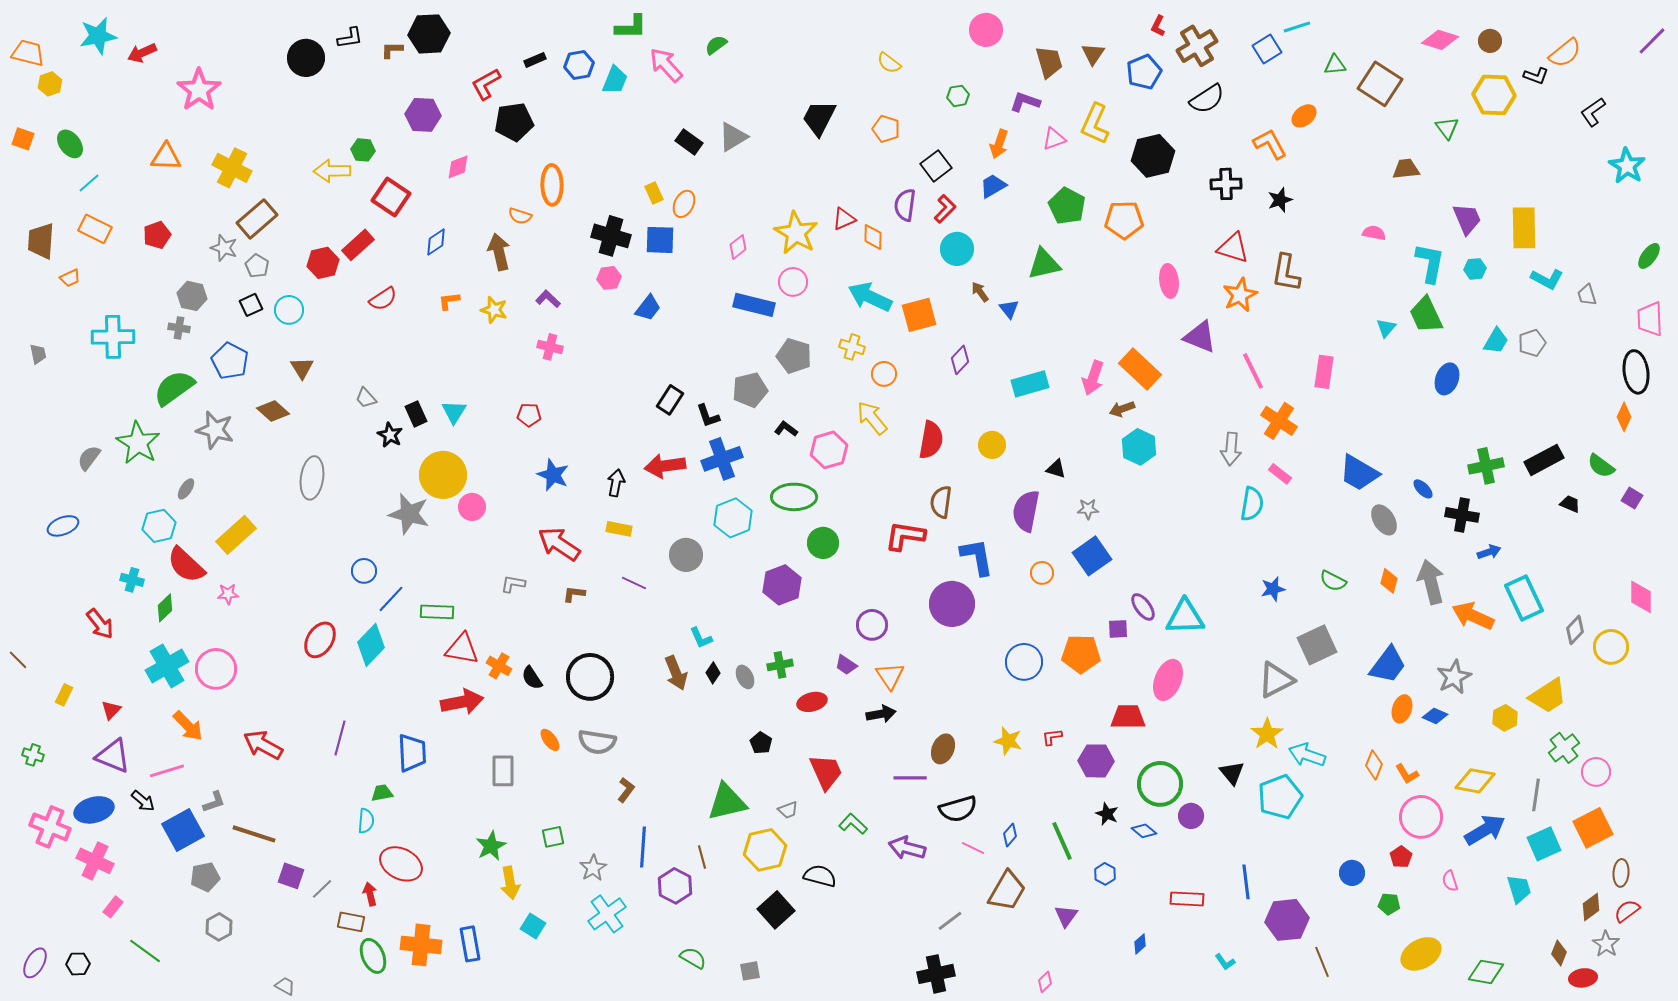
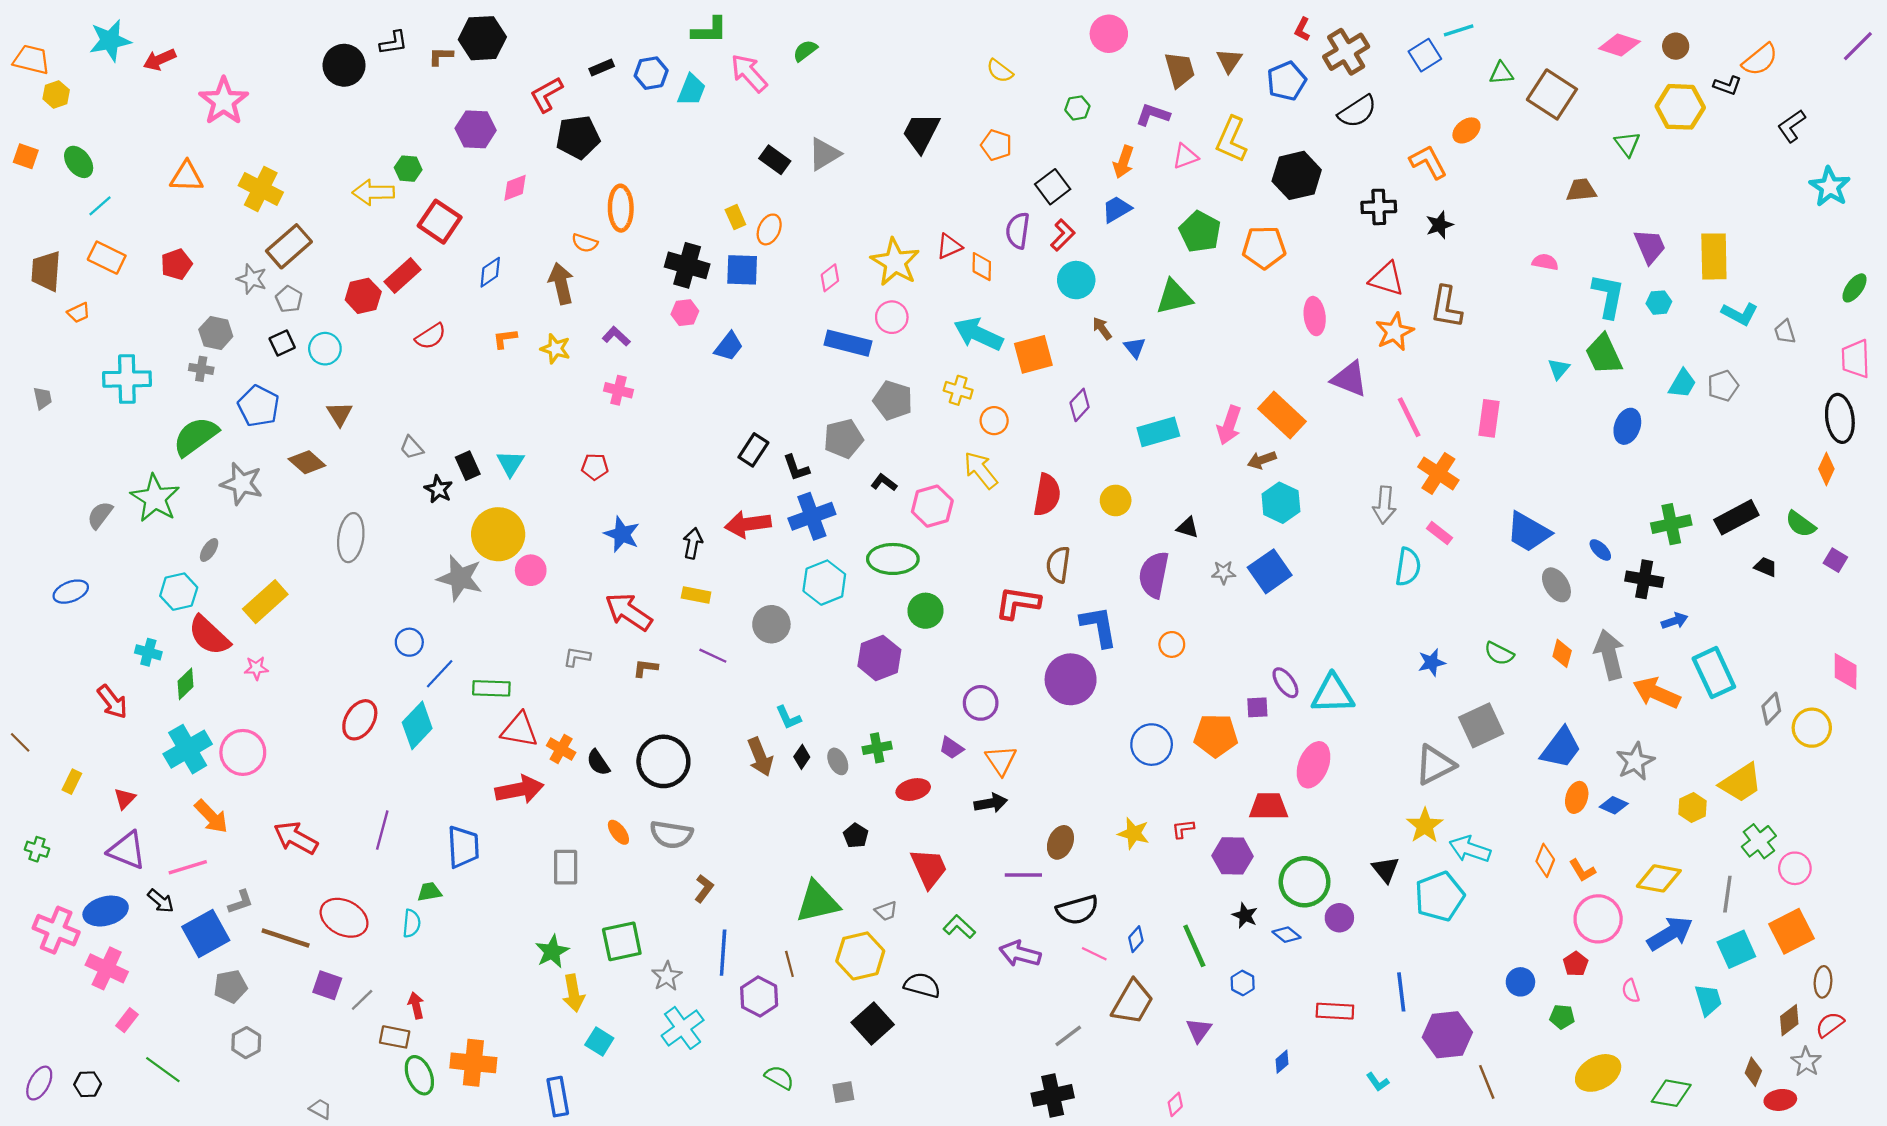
blue square: (1092, 556) -> (1270, 571), moved
green square: (553, 837) -> (622, 941), size x1.6
red ellipse: (401, 864) -> (344, 918), moved
blue rectangle: (470, 944) -> (558, 1097), moved

